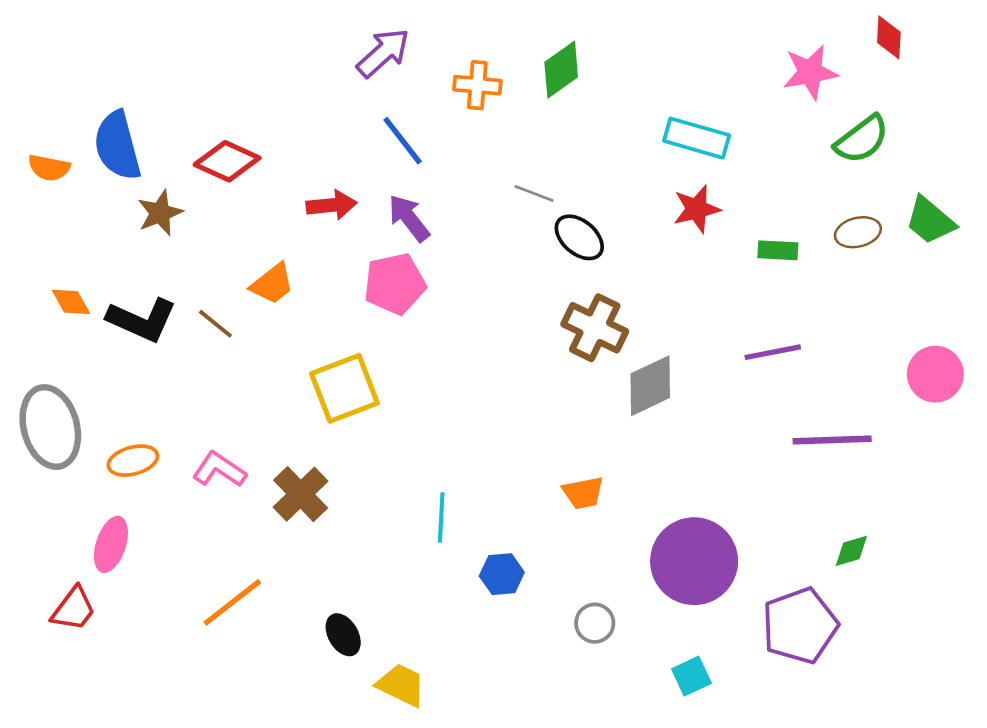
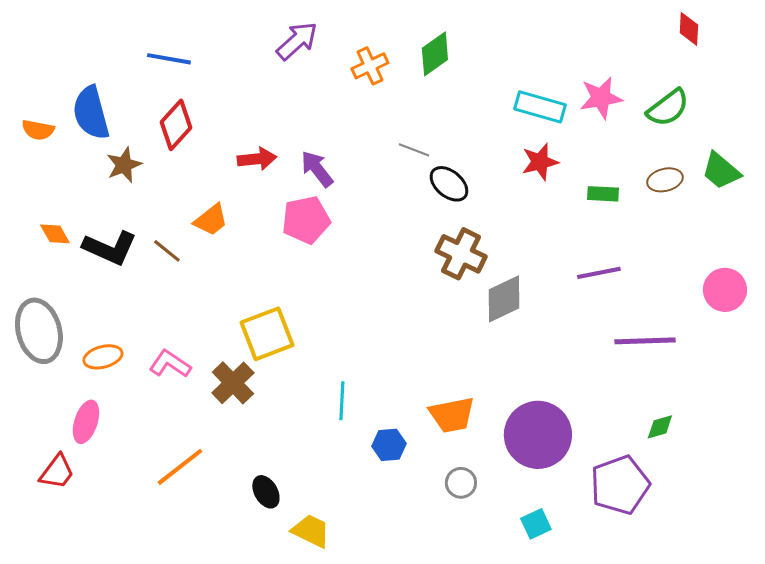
pink star: (810, 72) -> (601, 98), moved
orange cross: (477, 85) -> (370, 66), turned -30
blue line: (403, 141) -> (169, 59), moved, turned -42
red diamond: (227, 161) -> (176, 125), turned -72
yellow square: (344, 388) -> (267, 334), moved
orange trapezoid: (583, 493) -> (452, 415), moved, size x1.4

